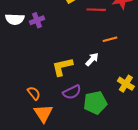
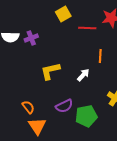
orange line: (110, 39) -> (100, 56), turned -72
yellow L-shape: (62, 67) -> (50, 71), moved

